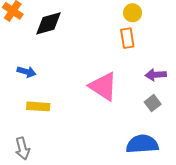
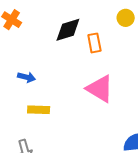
black diamond: (48, 23) -> (68, 30), moved
orange rectangle: (127, 38) -> (94, 43), moved

